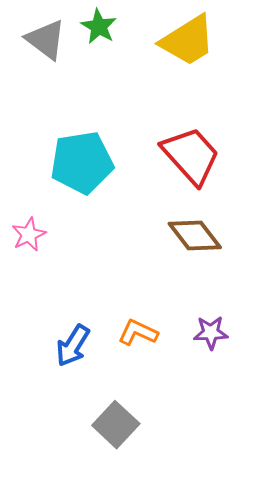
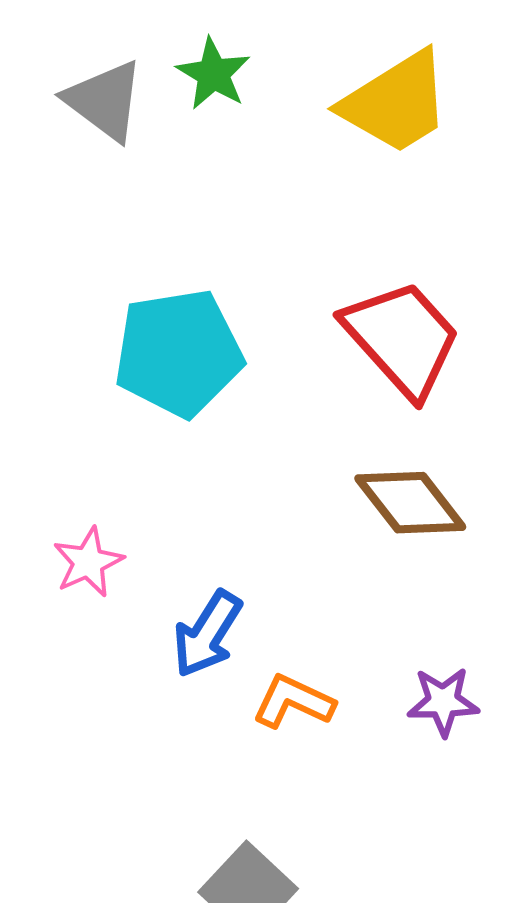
pink star: (29, 235) -> (88, 562), moved
blue arrow: (73, 346) -> (207, 634), moved

